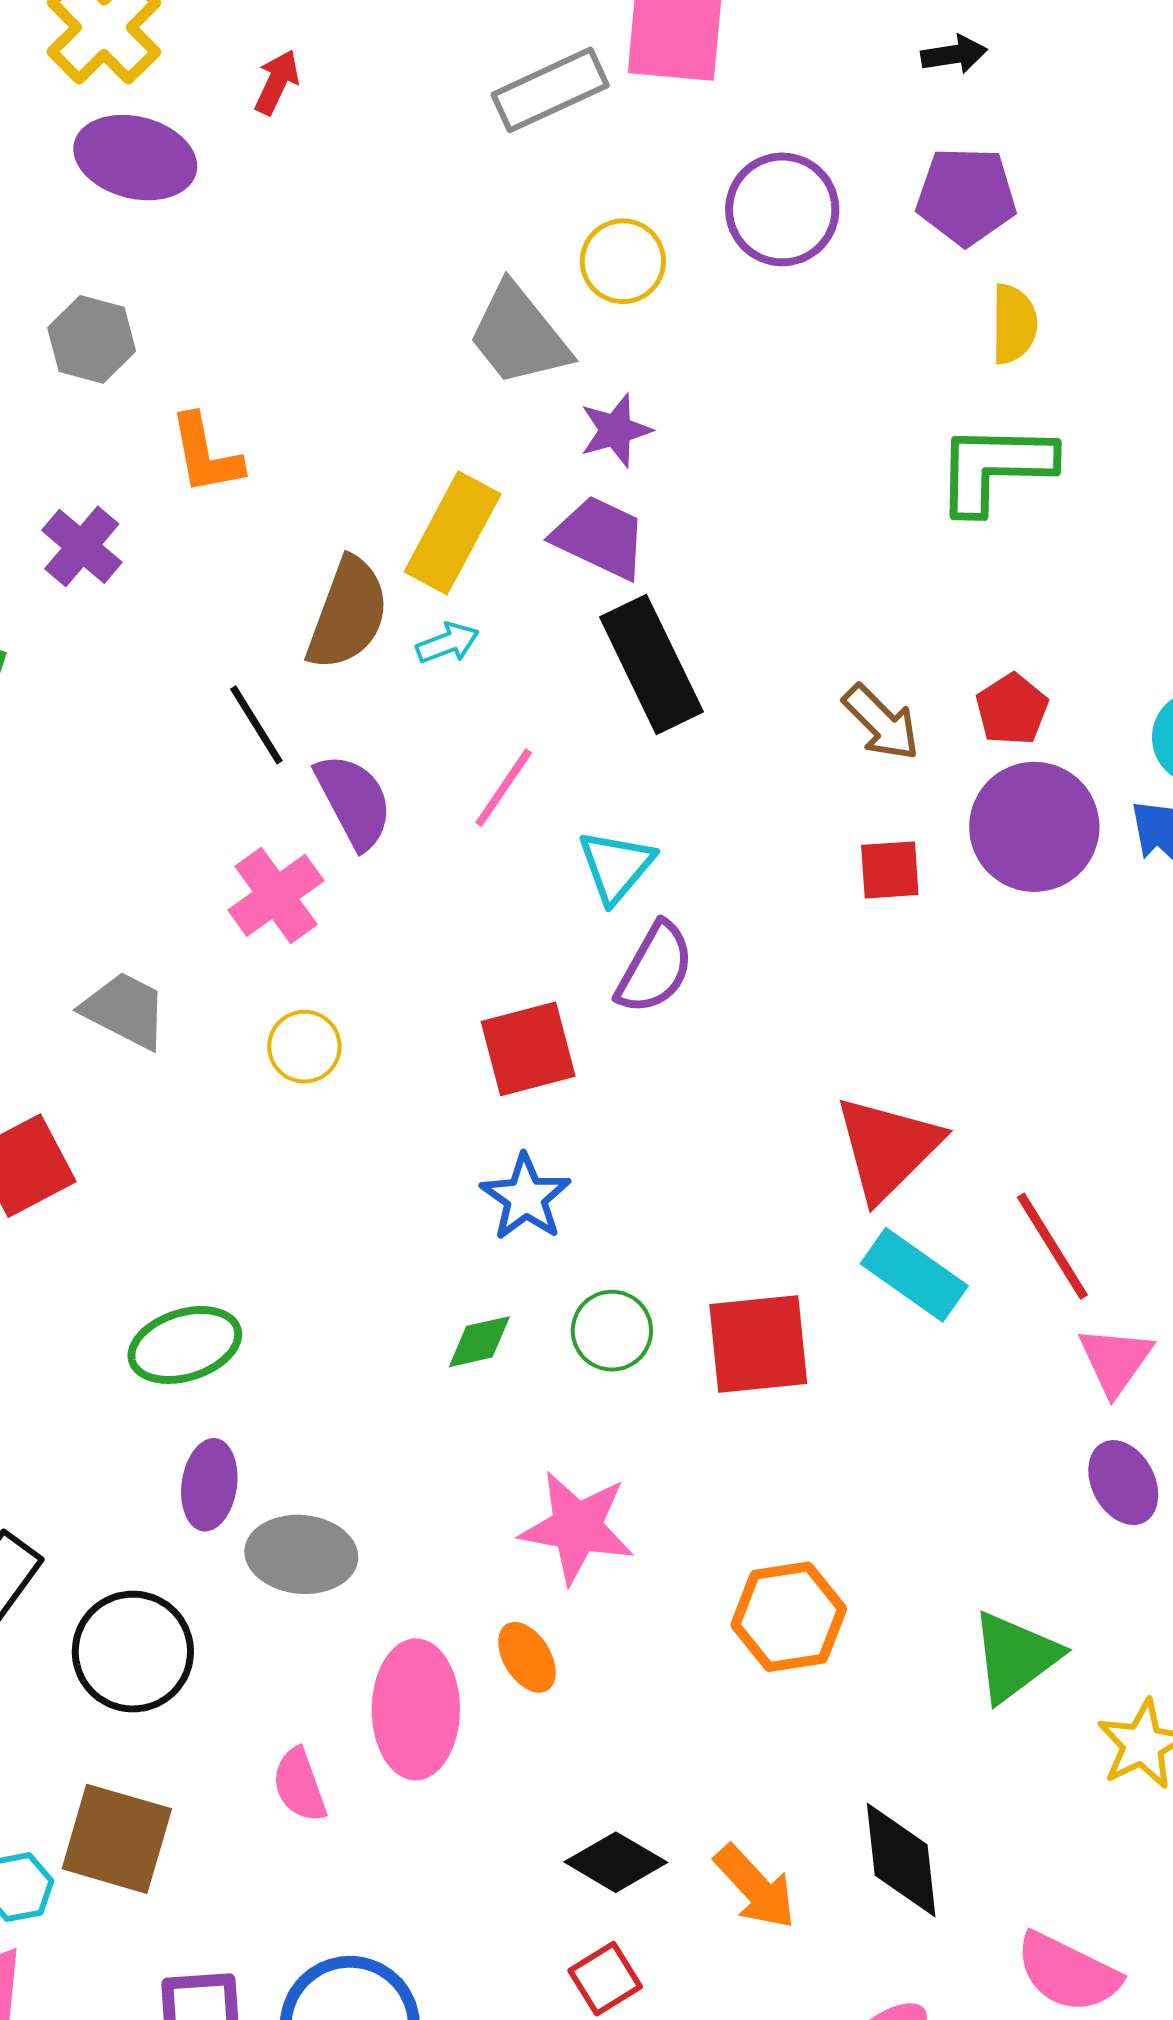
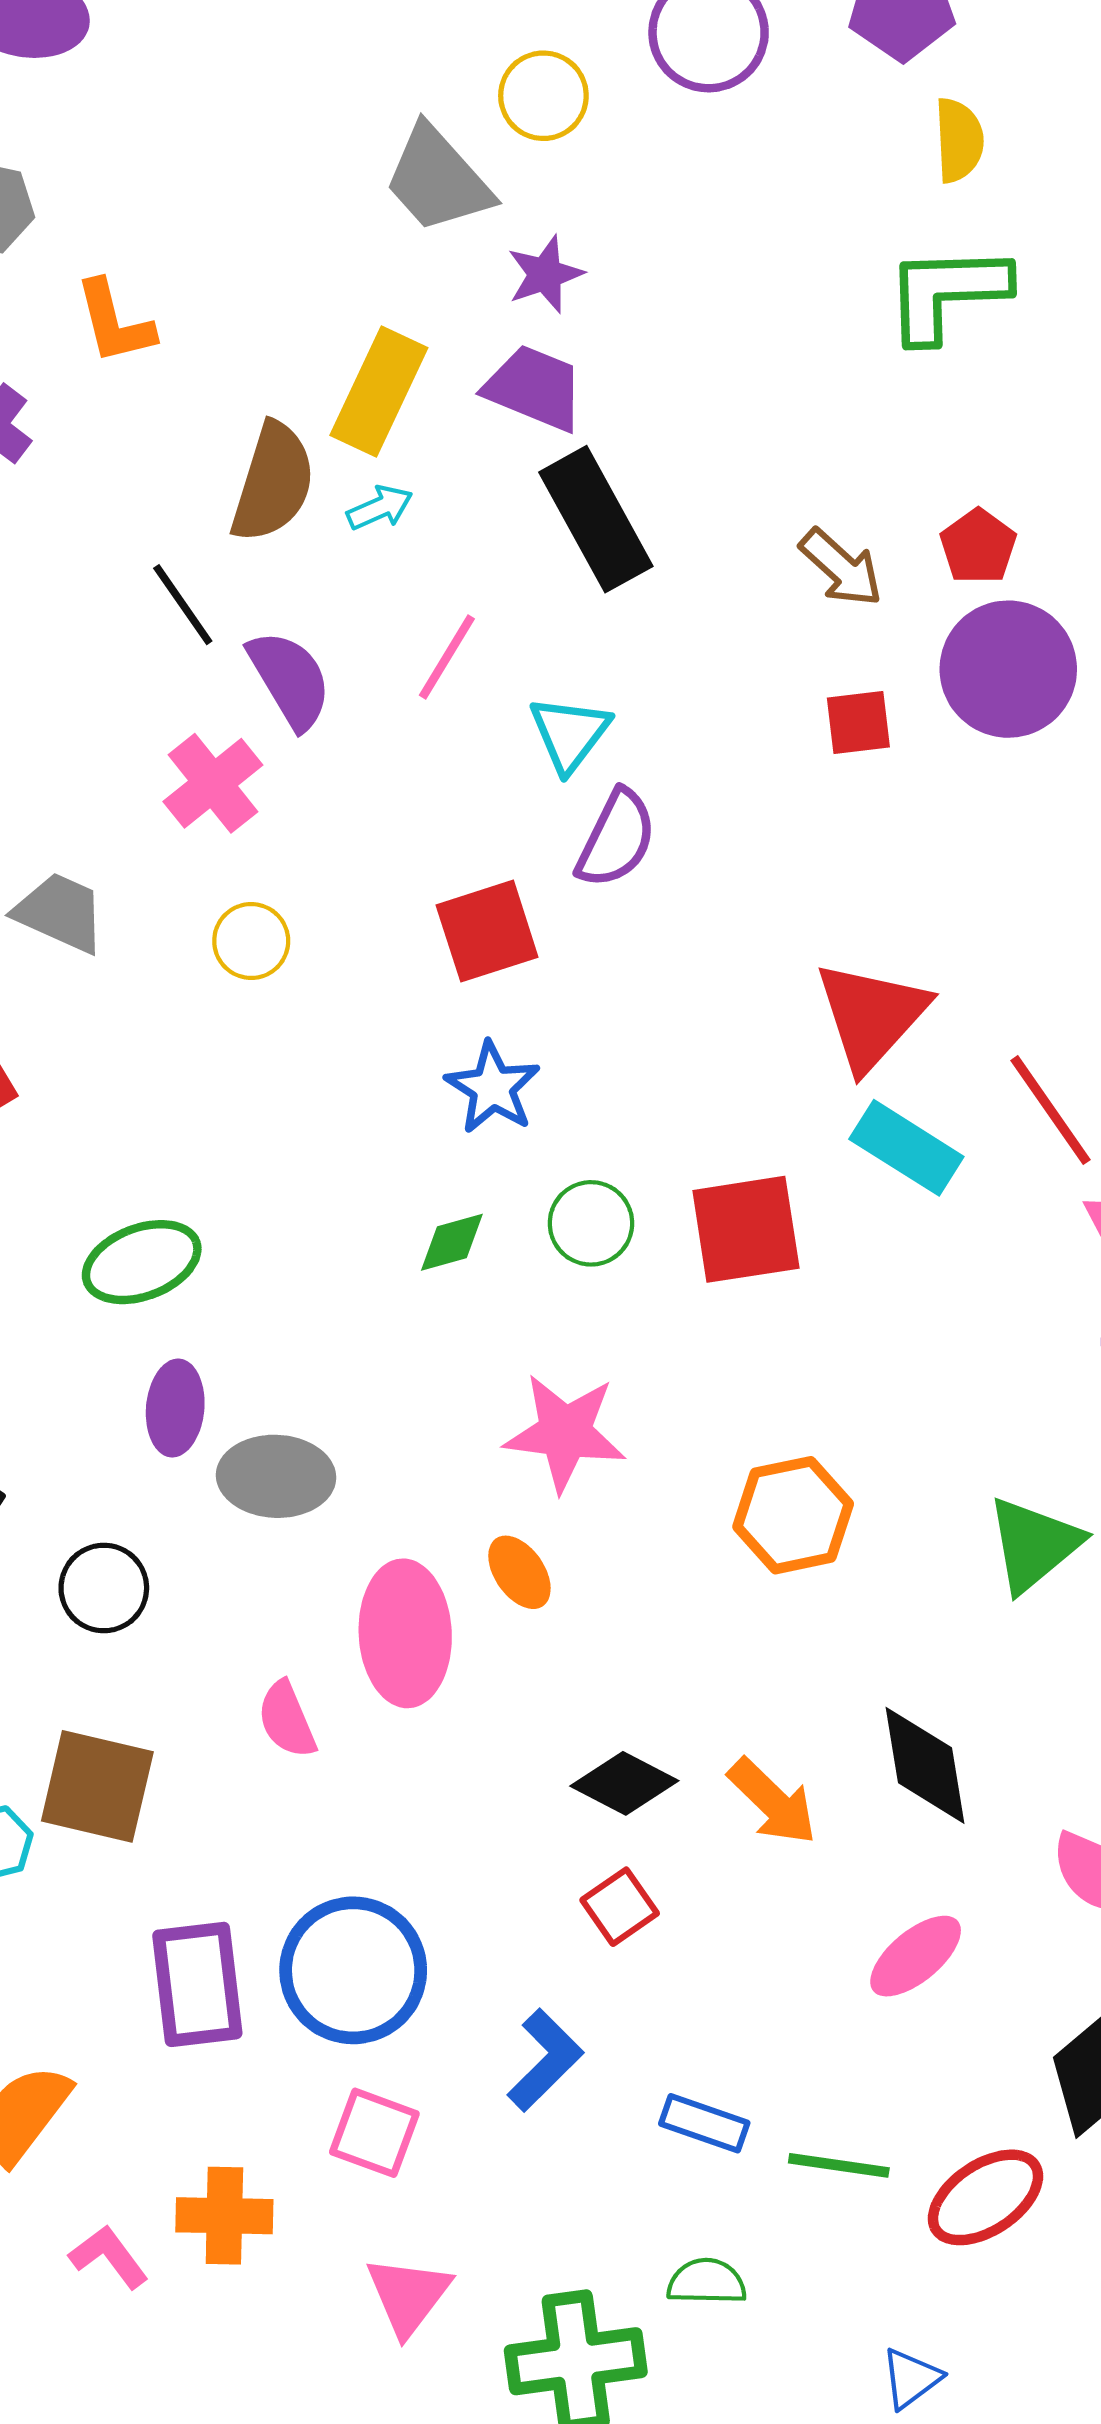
black circle: (133, 1652) -> (104, 1588), size x0.7

